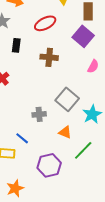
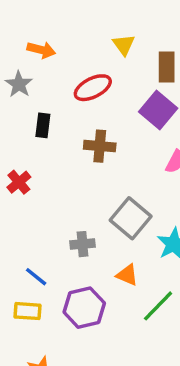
blue line: (22, 138) -> (36, 277), moved
purple hexagon: (49, 165) -> (84, 308), moved

